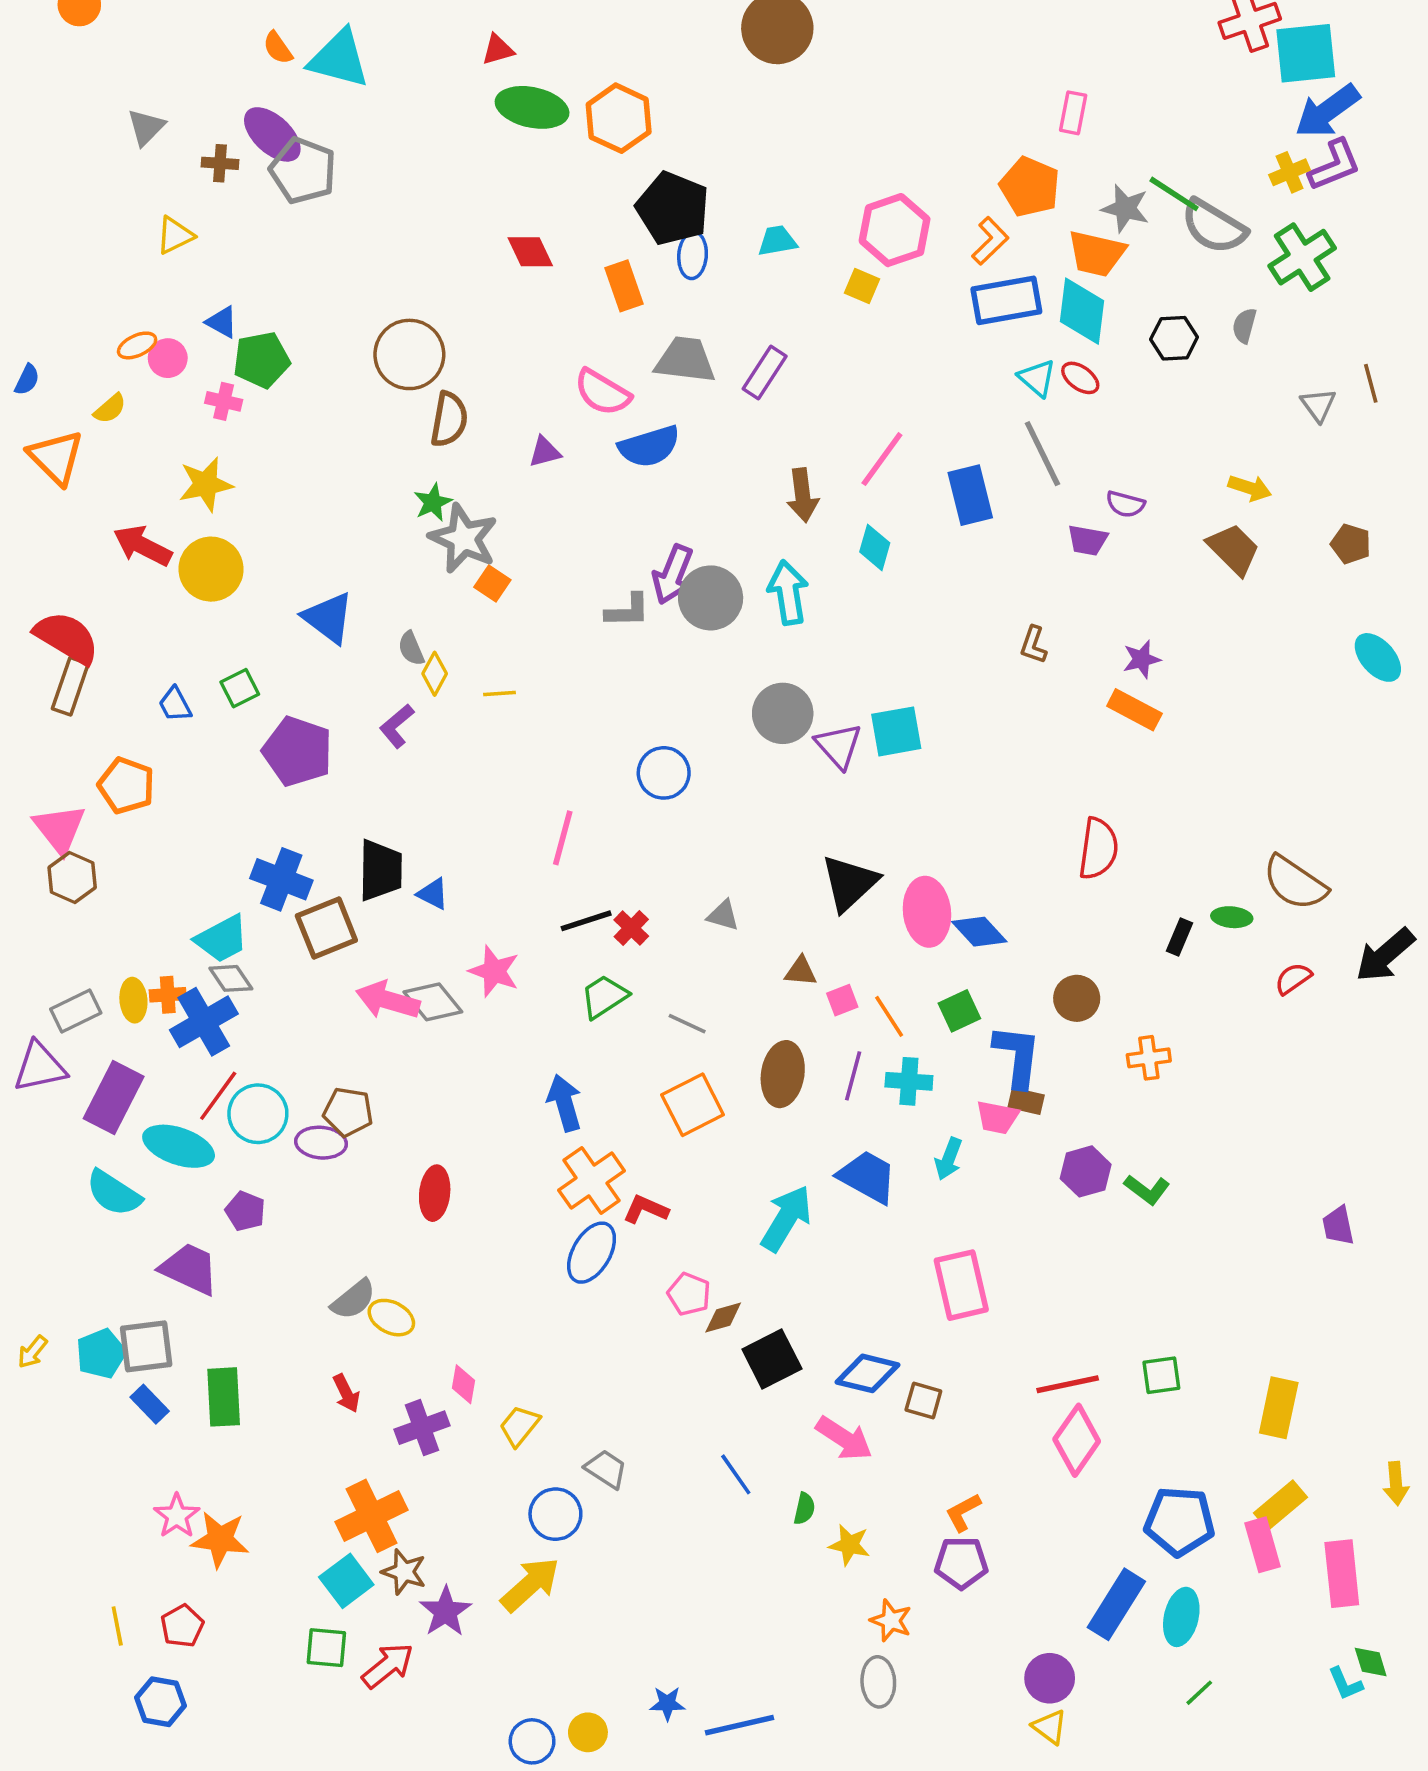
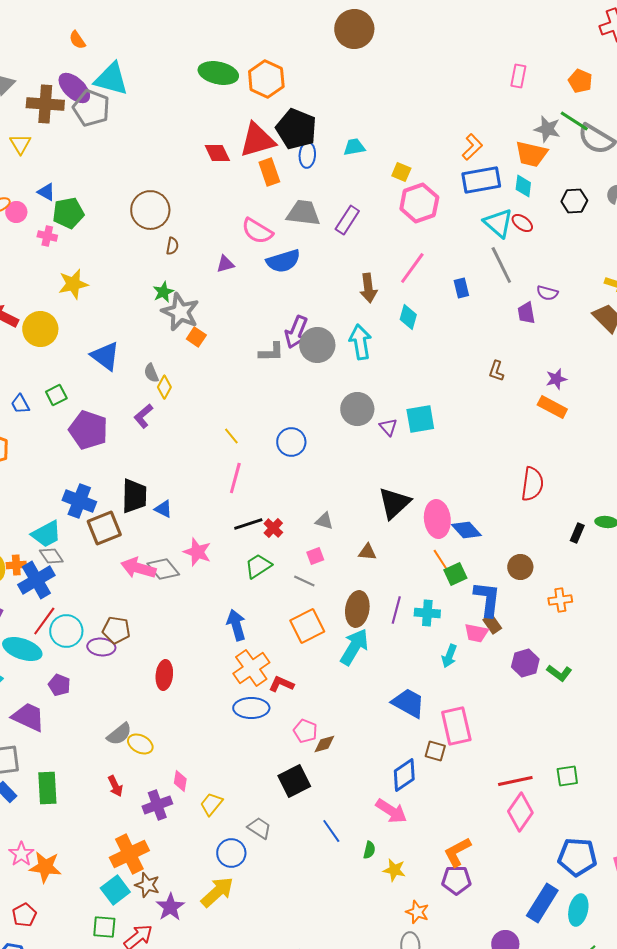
red triangle: (498, 50) -> (257, 140), moved, size x2.0
cyan triangle: (339, 59) -> (111, 79), moved
brown cross: (220, 163) -> (45, 104), size x1.8
orange pentagon: (1030, 187) -> (580, 81), moved, size x0.7
pink hexagon: (895, 230) -> (419, 203), moved
yellow triangle: (175, 235) -> (20, 144), turned -35
cyan diamond: (1082, 311) -> (523, 186), size x0.6
cyan triangle: (1037, 378) -> (498, 223), size x1.4
brown semicircle: (449, 419) -> (172, 246), size x0.6
yellow star: (206, 484) -> (73, 284), moved
blue rectangle: (970, 495) -> (461, 288), size x0.6
purple trapezoid: (1088, 540) -> (526, 313), turned 70
yellow line: (500, 694) -> (231, 436), moved, turned 54
purple triangle: (839, 746) -> (388, 427), size x0.7
pink square: (842, 1000) -> (315, 556), moved
orange line: (889, 1016) -> (441, 561), moved
brown rectangle: (1026, 1101) -> (492, 624), turned 42
blue trapezoid: (867, 1177) -> (408, 703), moved
cyan arrow: (786, 1218) -> (354, 647), moved
blue ellipse: (592, 1253) -> (251, 708), turned 60
black square: (772, 1359) -> (294, 781), moved
blue diamond: (867, 1373) -> (404, 775), turned -48
brown square: (923, 1401) -> (435, 751), moved
orange L-shape: (963, 1512) -> (457, 852), size x1.4

